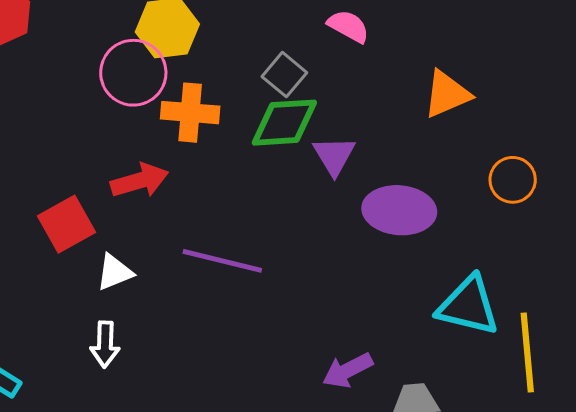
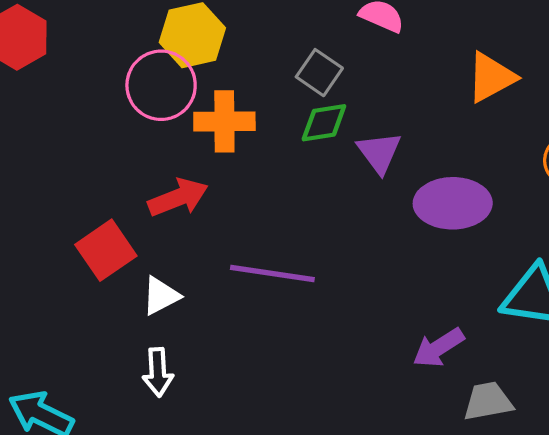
green diamond: (284, 123) -> (324, 123), size x0.7
purple arrow: (348, 370) -> (438, 348), moved

